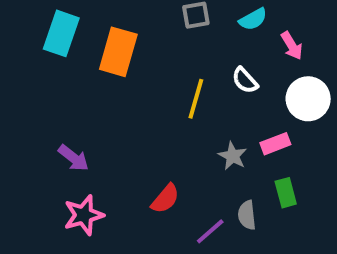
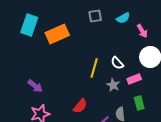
orange rectangle: (118, 52) -> (57, 34), turned 50
white semicircle: (245, 80) -> (117, 63), moved
yellow line: (196, 99) -> (94, 68), moved

